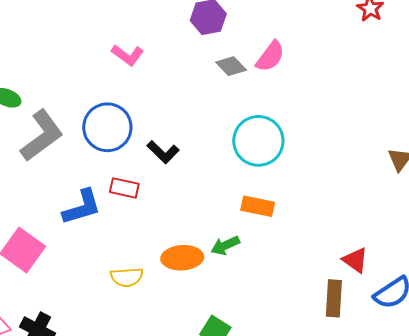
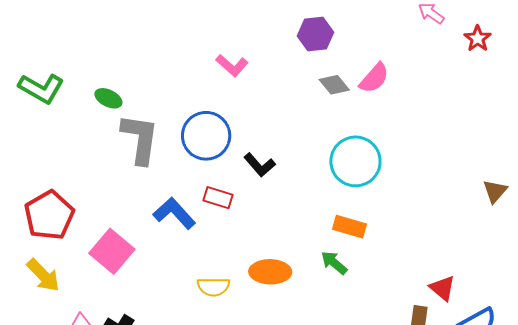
gray L-shape: (42, 136) -> (140, 139), turned -50
blue L-shape: (82, 207) -> (174, 213), turned -120
green arrow: (225, 246) -> (334, 263), moved, turned 60

